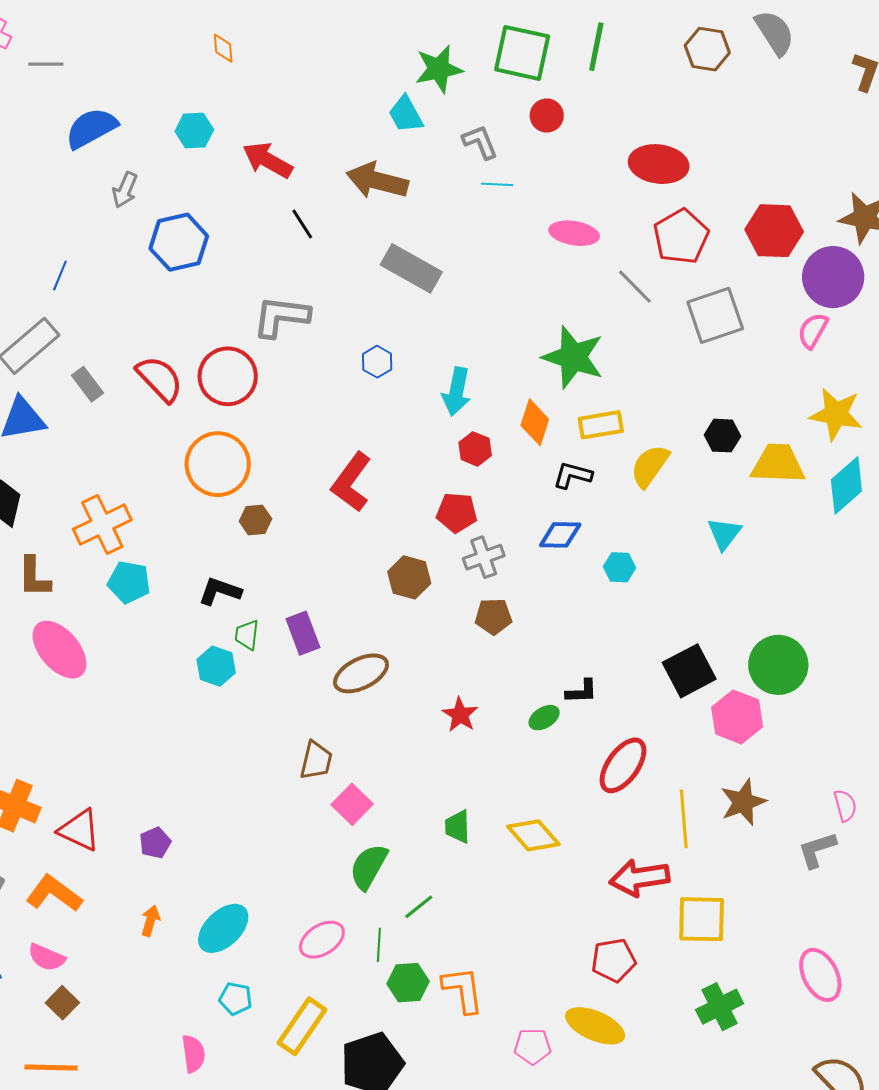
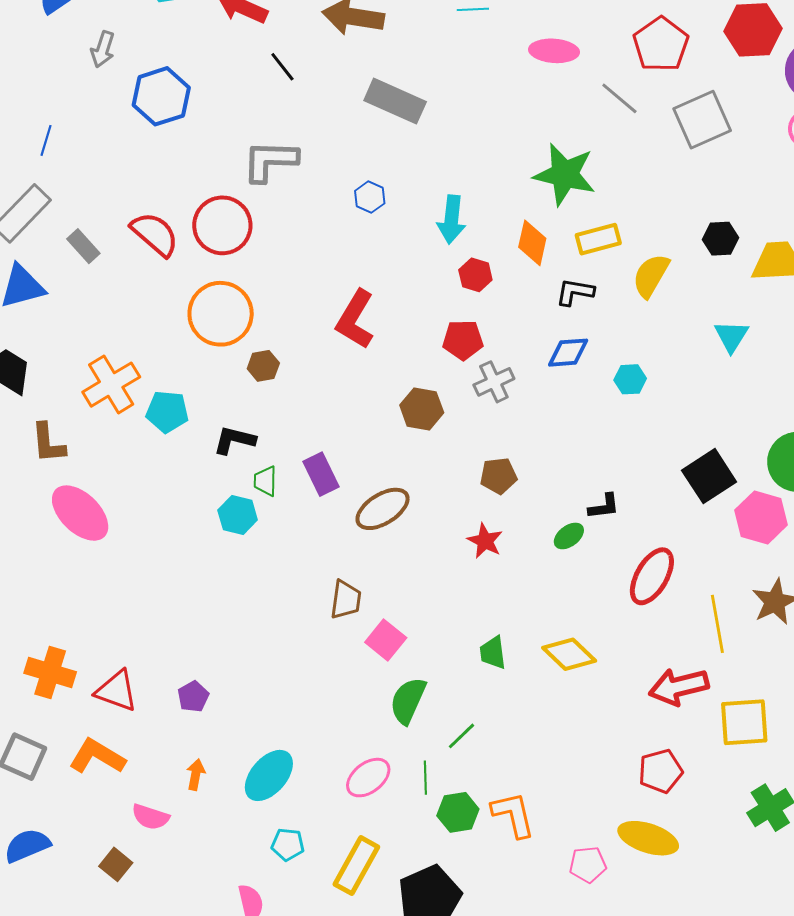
cyan pentagon: (129, 582) -> (167, 412), moved
brown pentagon: (493, 616) -> (499, 476), moved
pink semicircle: (46, 957) -> (150, 817), moved

